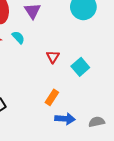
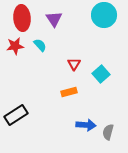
orange rectangle: (52, 97) -> (69, 92), moved, turned 42
gray semicircle: (97, 122) -> (108, 132), moved, turned -63

